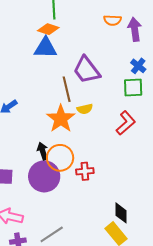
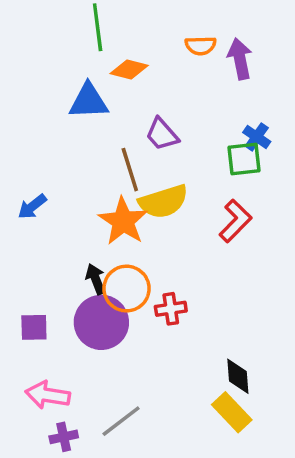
orange diamond: (48, 29) -> (129, 70), moved
blue cross: (138, 66) -> (257, 137), moved
purple trapezoid: (87, 70) -> (162, 134), size x0.7
yellow semicircle: (85, 109) -> (163, 202), size x1.8

